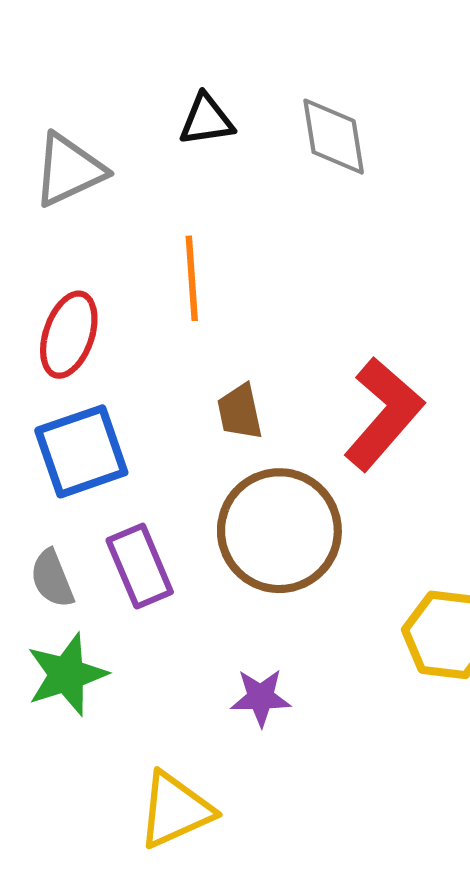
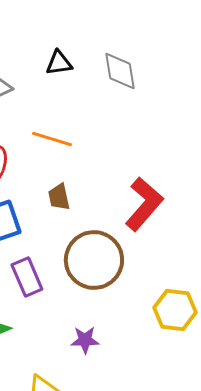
orange line: (192, 278) -> (52, 139), turned -69
brown trapezoid: (240, 412) -> (59, 197), moved

